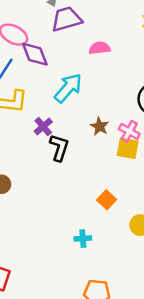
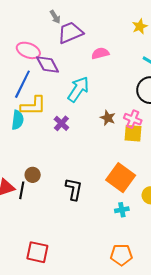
black L-shape: (59, 148) -> (74, 189), moved
orange square: (107, 200) -> (121, 178), size x1.8
cyan cross: (83, 239) -> (122, 210), moved

